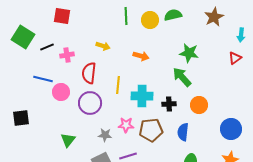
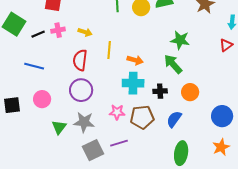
yellow arrow: (103, 46) -> (85, 32), moved
pink cross: (67, 55) -> (58, 30), moved
orange arrow: (141, 56) -> (135, 60), moved
yellow line: (118, 85) -> (109, 50), moved
pink circle: (61, 92) -> (42, 99), moved
blue semicircle: (183, 132) -> (174, 119), turned 30
gray star: (105, 135) -> (84, 122), moved, size x1.5

